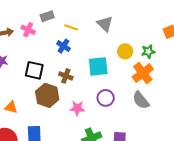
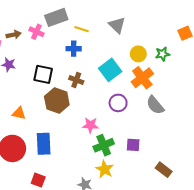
gray rectangle: (47, 16) -> (56, 17), size x1.5
blue cross: (63, 46) -> (74, 49), turned -32
cyan square: (98, 66) -> (110, 70), turned -30
orange cross: (143, 73) -> (142, 78), moved
pink star: (77, 108) -> (90, 125), moved

